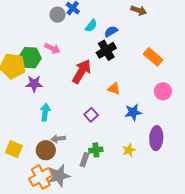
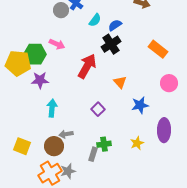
orange triangle: (114, 89) -> (120, 82), turned 32
gray star: (59, 176) -> (68, 171), size x0.7

